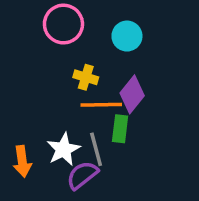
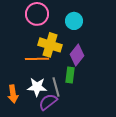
yellow cross: (86, 77) -> (50, 45), size x1.6
orange line: (101, 105) -> (37, 59), moved
white star: (63, 149) -> (37, 87), turned 30

